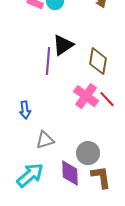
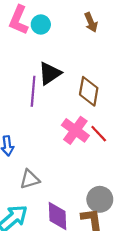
gray circle: (88, 153) -> (100, 199), moved

